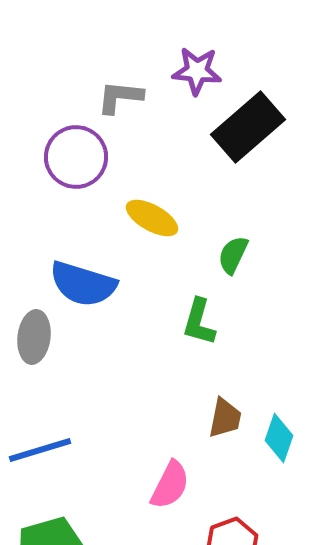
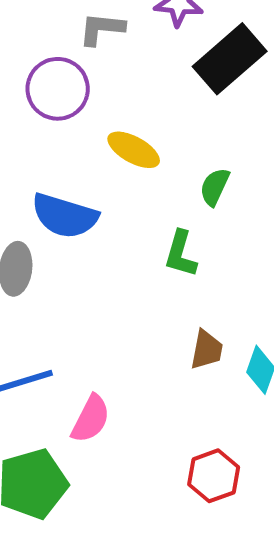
pink semicircle: (170, 485) -> (91, 419), moved

